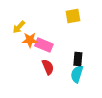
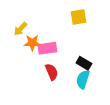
pink rectangle: (44, 45) -> (47, 48), turned -30
black rectangle: (78, 59) -> (84, 63), turned -64

